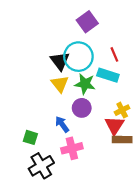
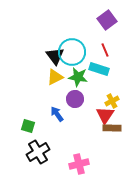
purple square: (87, 22) -> (107, 20), moved
yellow triangle: (60, 84) -> (55, 77), turned 42
pink cross: (72, 148) -> (79, 164), moved

